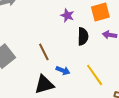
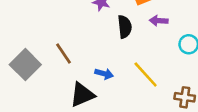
brown line: (44, 52) -> (64, 54), moved

